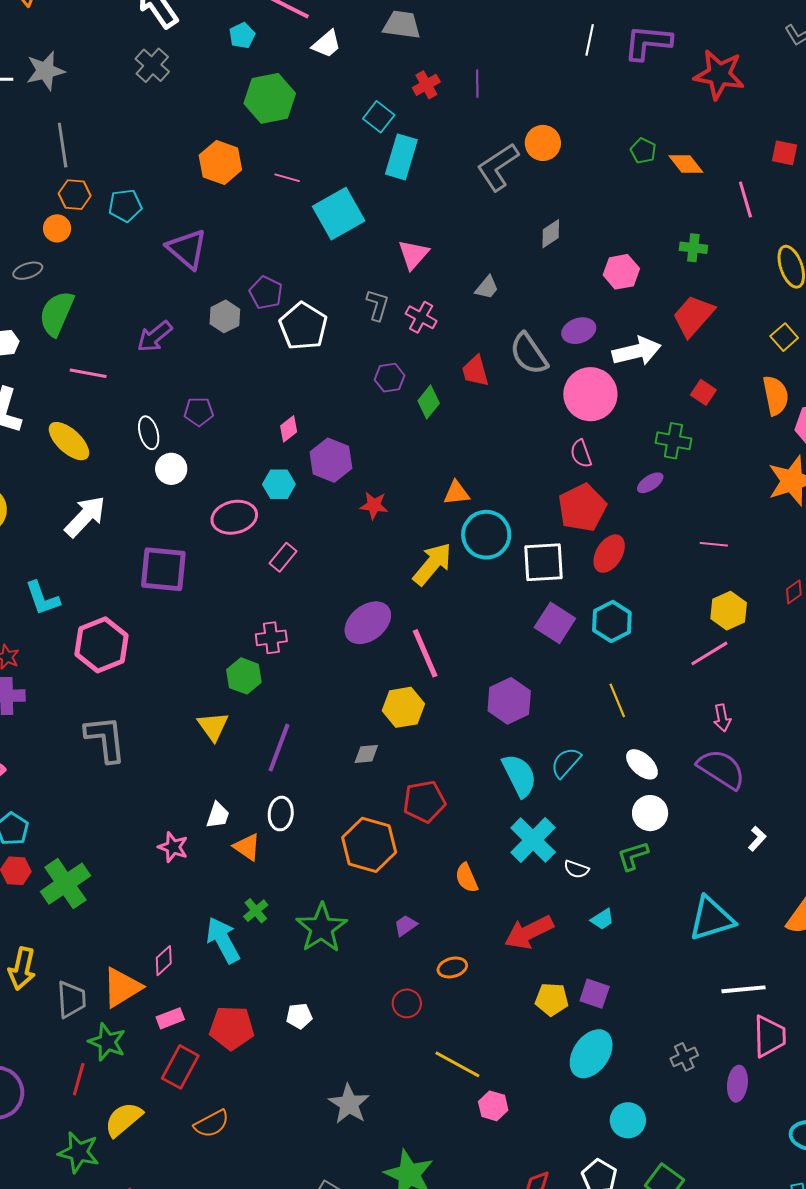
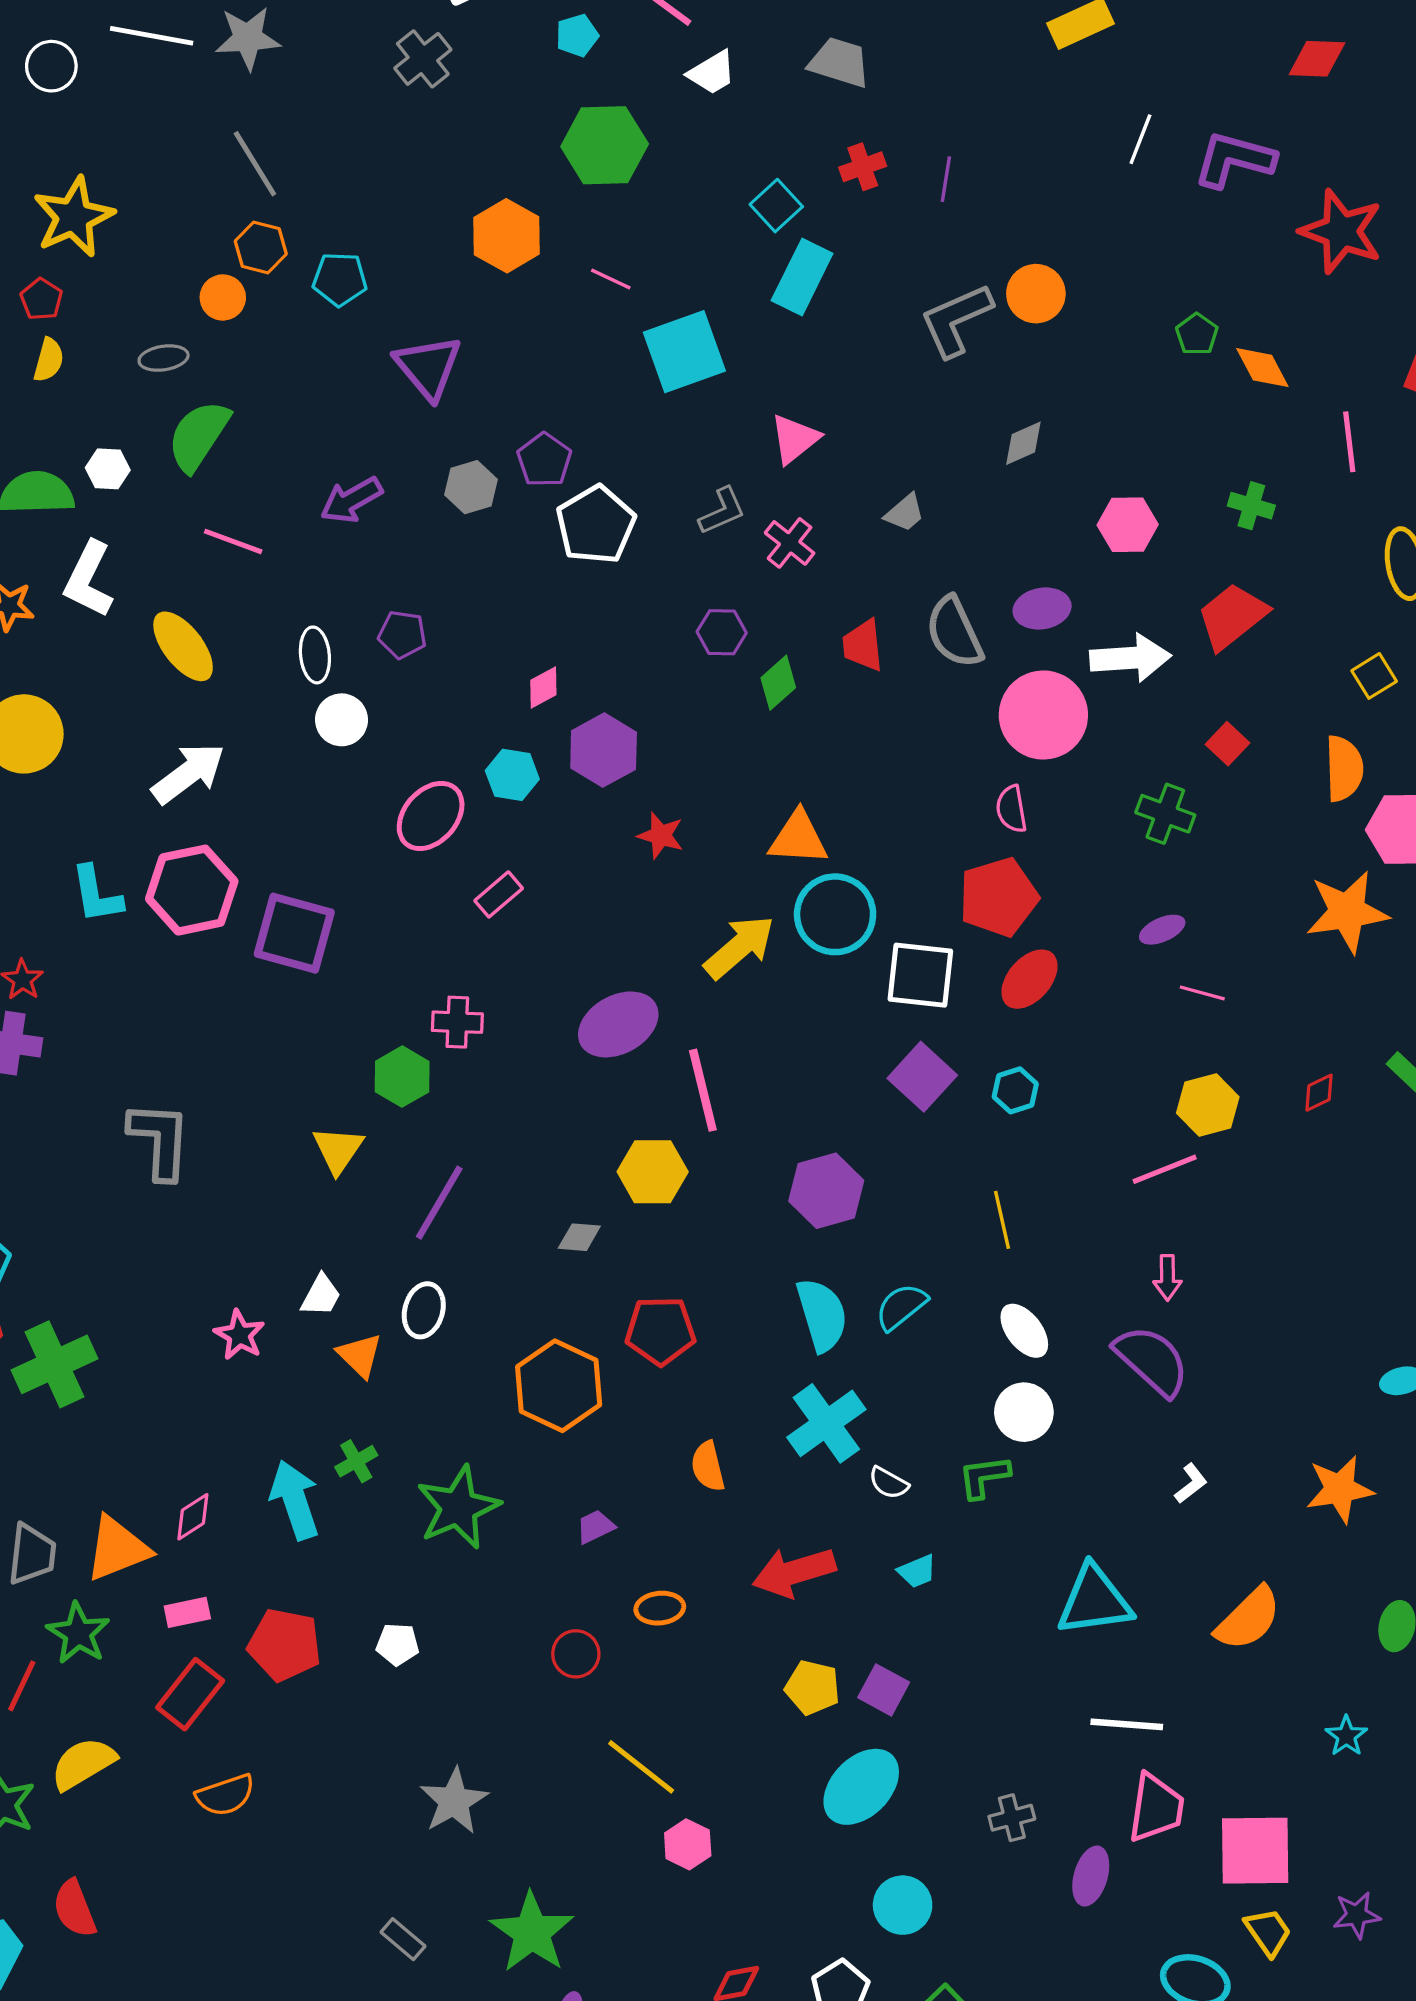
gray line: (63, 145) -> (255, 164), turned -33
gray L-shape: (378, 305) -> (722, 511), turned 40
purple ellipse: (650, 483) -> (1162, 930), moved
orange triangle: (456, 493) -> (798, 838), size x1.4
pink ellipse: (234, 517) -> (431, 816), turned -45
purple square: (163, 569) -> (294, 933), moved
cyan hexagon: (612, 622) -> (1015, 1090), size x0.7
pink hexagon: (102, 645) -> (192, 890), moved

